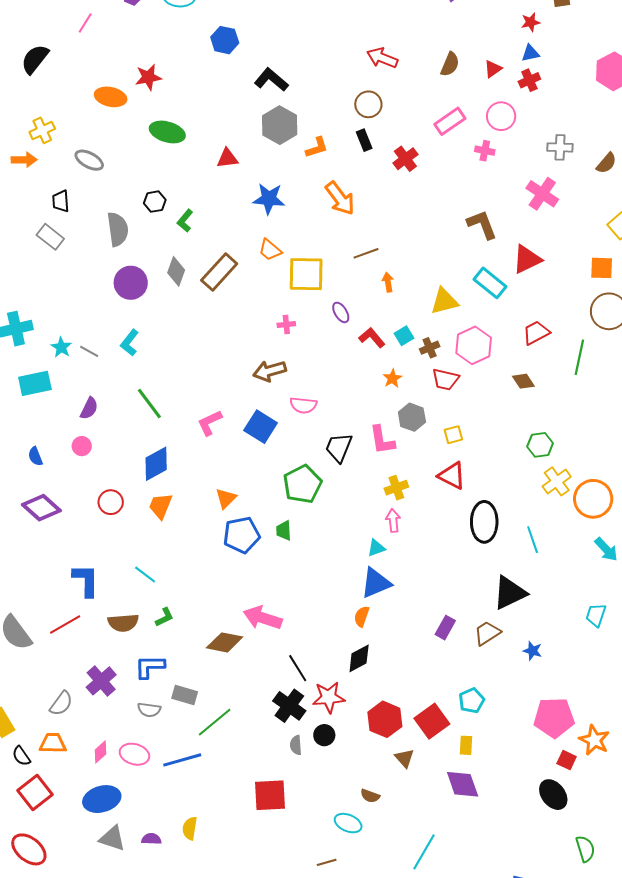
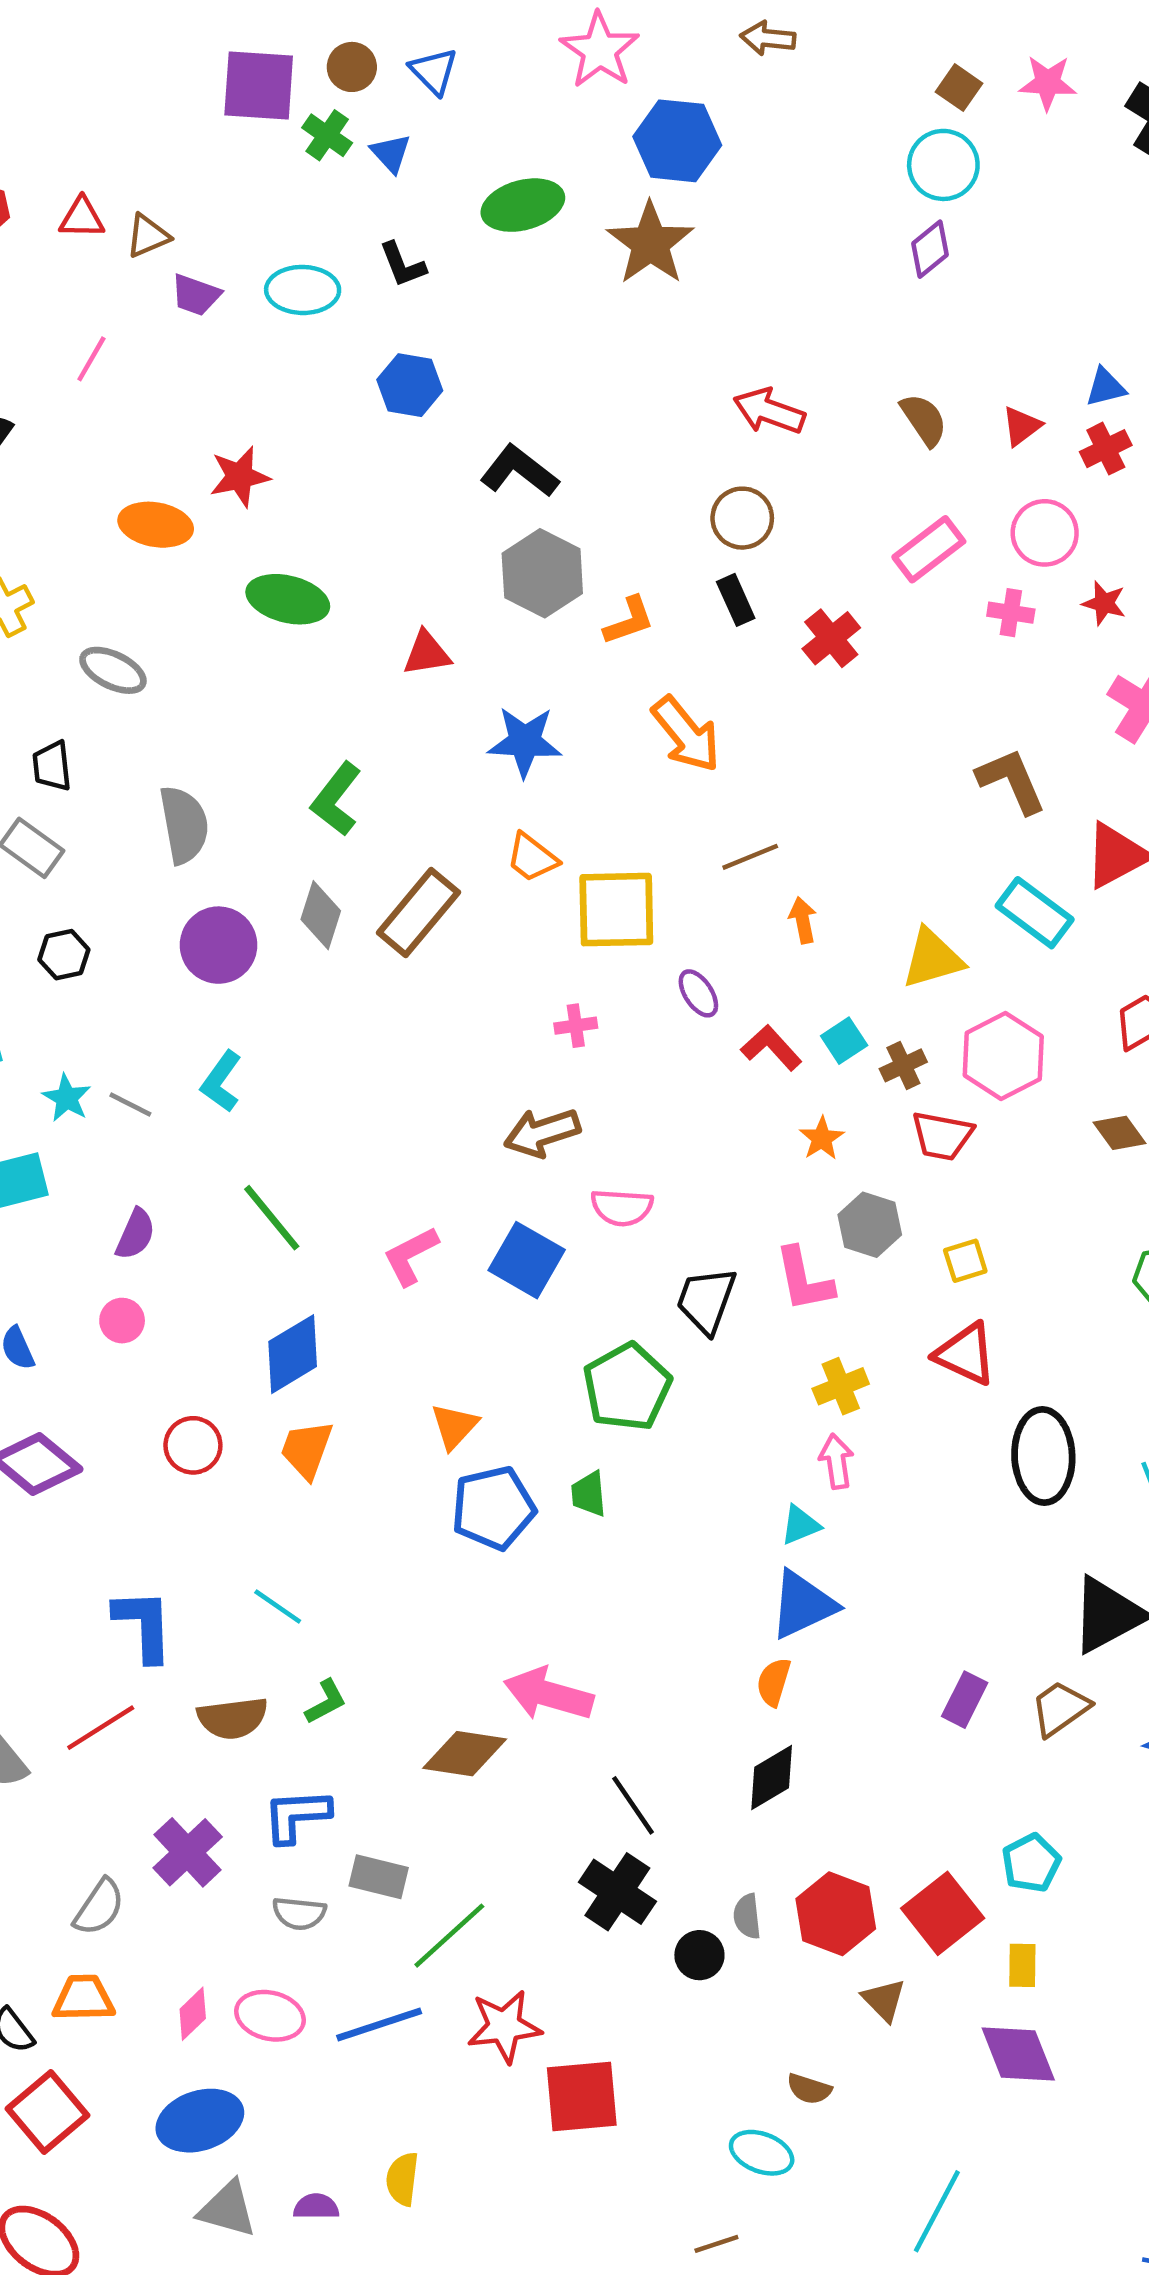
red star: (531, 22) -> (1104, 603), moved, turned 30
brown semicircle: (450, 64) -> (924, 420), turned -55
black hexagon: (155, 202) -> (64, 955), moved
green L-shape: (185, 221) -> (336, 799), size x1.4
red star: (329, 697) -> (504, 2026), moved
gray semicircle: (296, 745) -> (747, 1916), moved

